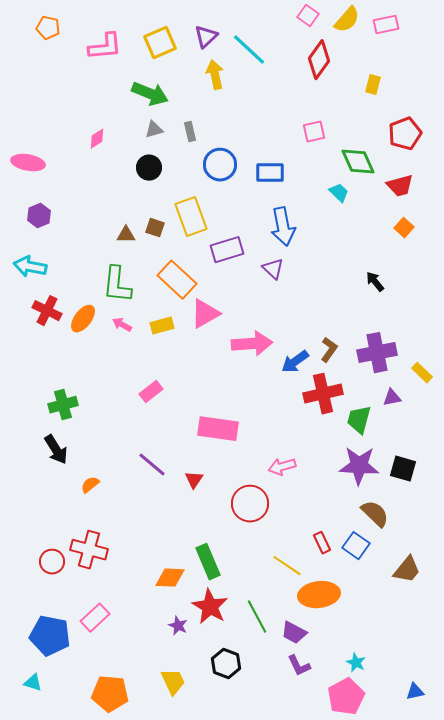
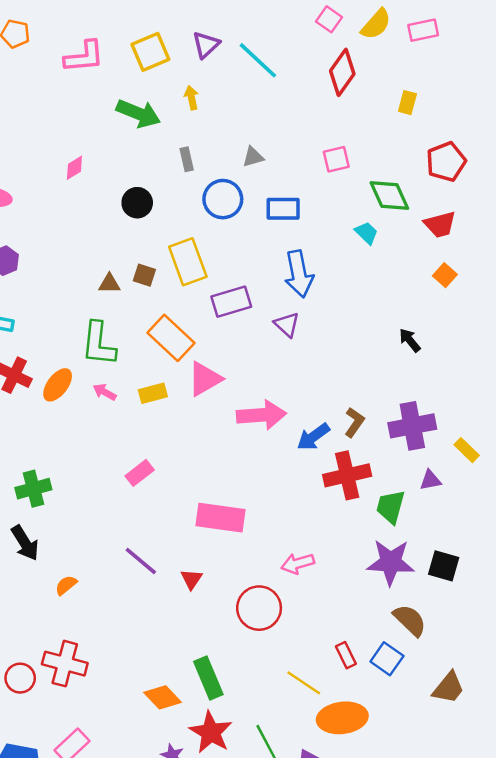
yellow arrow: (215, 75) -> (191, 98), moved, size x0.7
gray triangle: (154, 130) -> (253, 157), moved
orange diamond: (170, 578) -> (163, 697), turned 44

